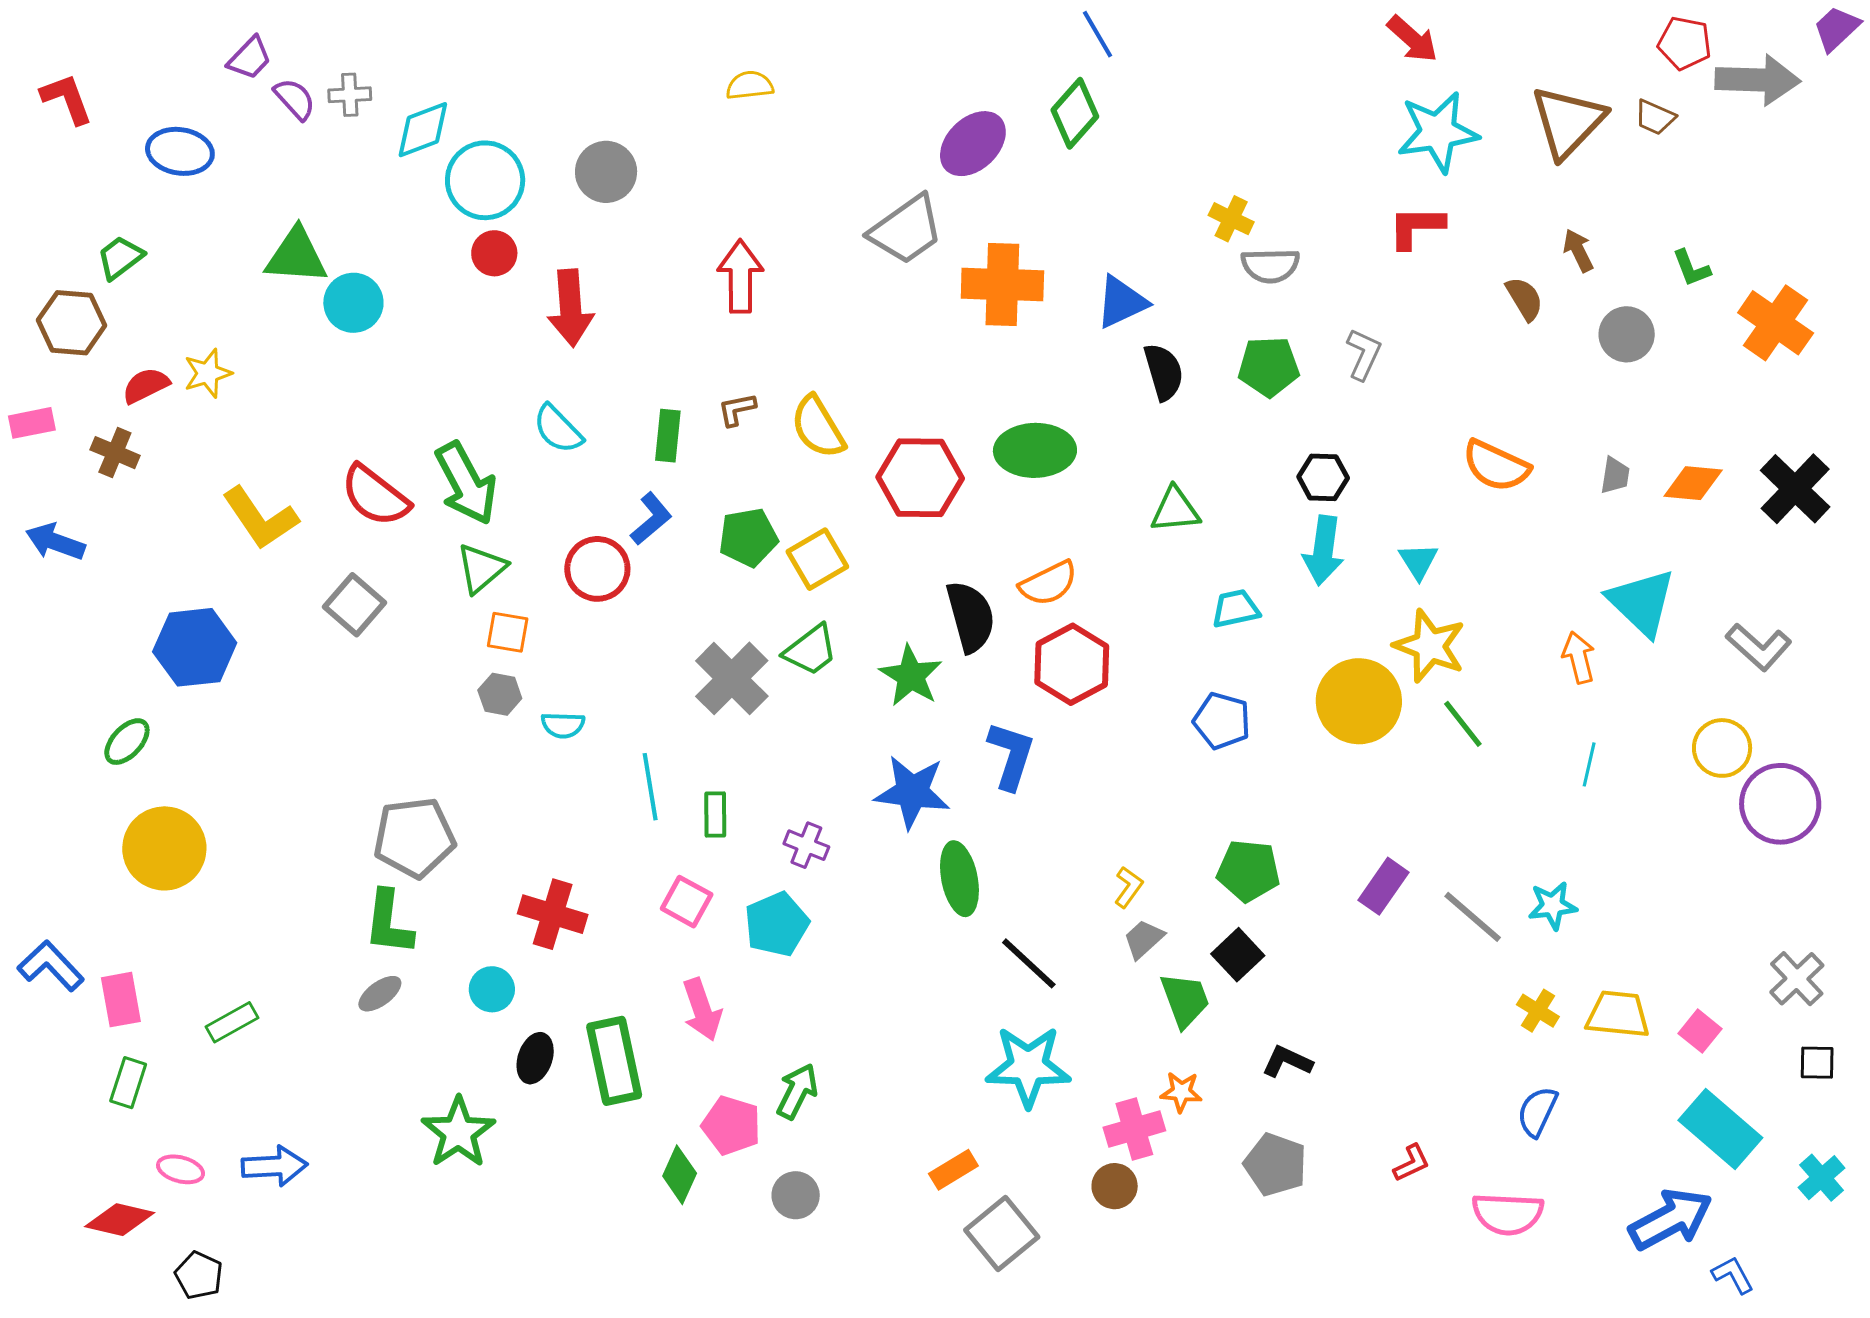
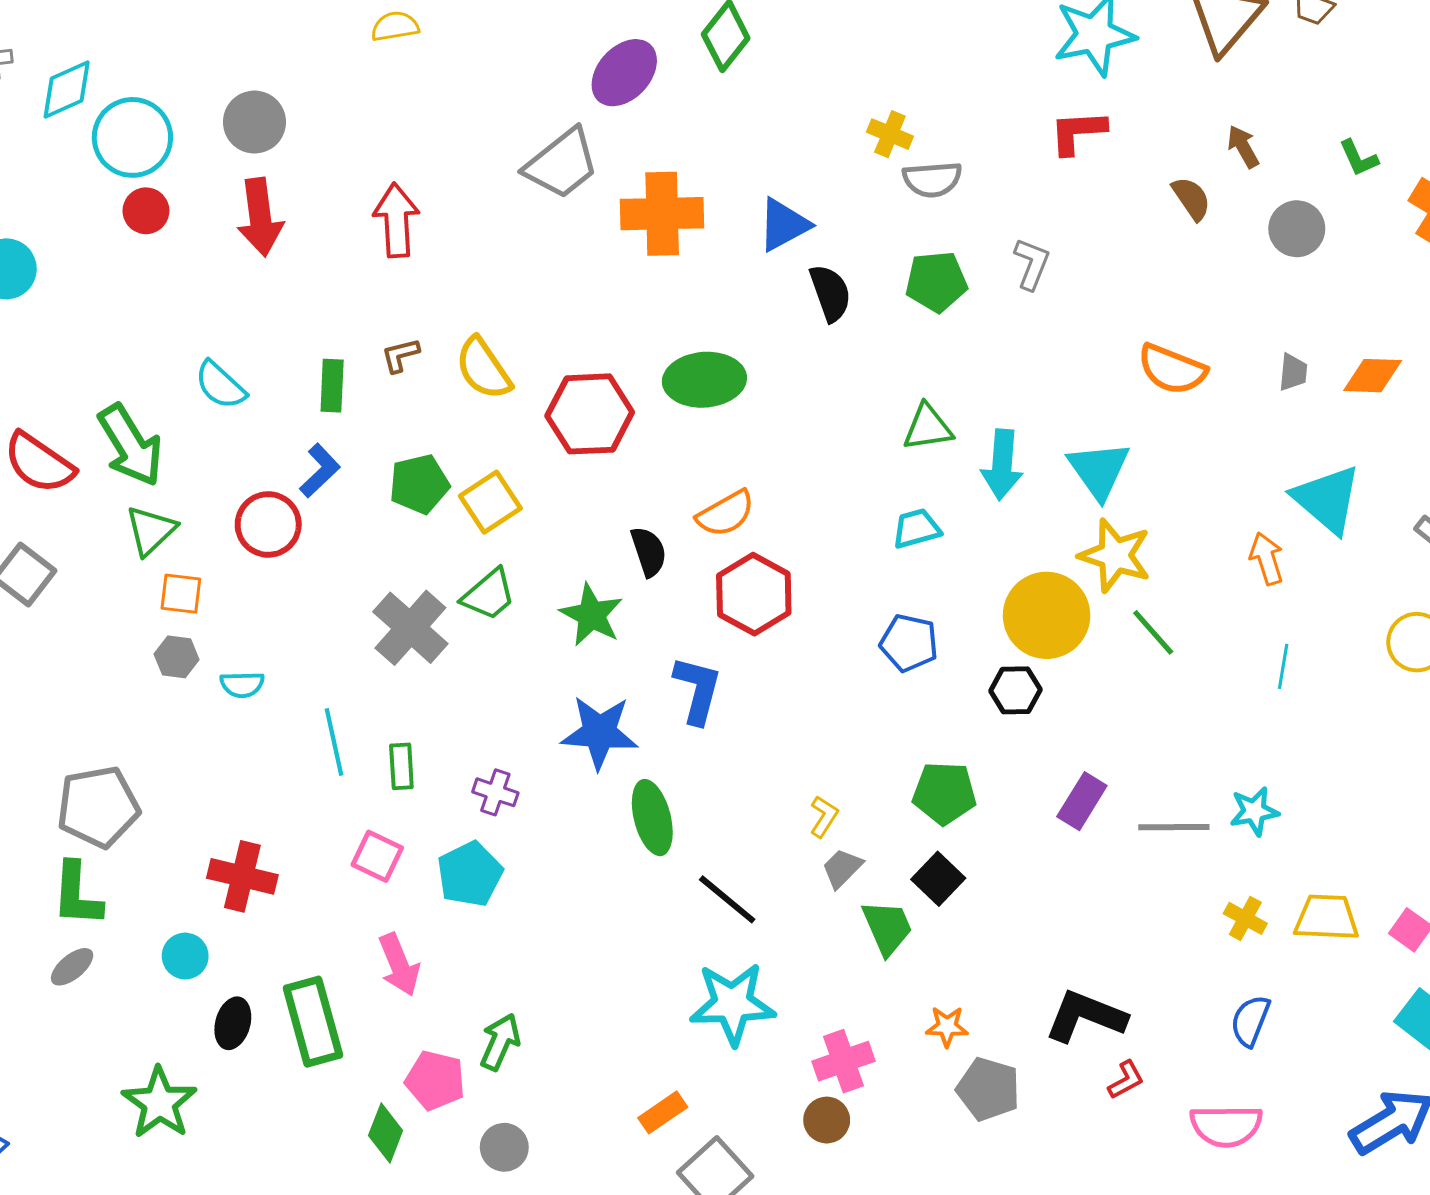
red arrow: (570, 308) -> (260, 217), moved
black hexagon: (1323, 477) -> (1015, 690), moved
green triangle: (1175, 510) -> (928, 427), moved
cyan triangle: (1418, 561) -> (1099, 470), size x1.6
black semicircle: (971, 617) -> (649, 552), size x0.7
gray line: (1473, 917) -> (1174, 827), turned -38
black L-shape: (1287, 1062) -> (1086, 1016), moved, size x1.6
orange star: (1181, 1092) -> (947, 1027), moved

